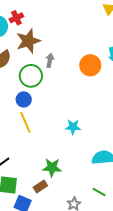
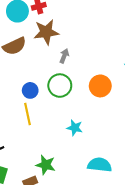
orange circle: (90, 65) -> (100, 86), moved
green circle: (31, 76) -> (60, 86), moved

